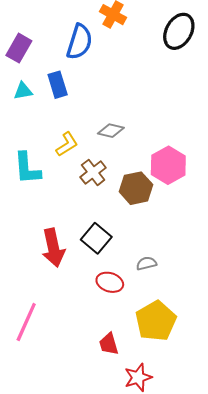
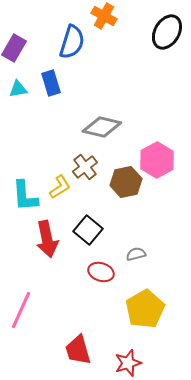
gray diamond: (111, 131) -> (102, 127), size x1.5
yellow L-shape: (67, 144) -> (60, 187), moved
cyan L-shape: (27, 168) -> (25, 196), moved
red trapezoid: (109, 344) -> (78, 350), moved, size x1.4

